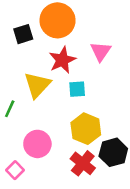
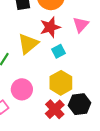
cyan square: (77, 89) -> (58, 51), turned -32

